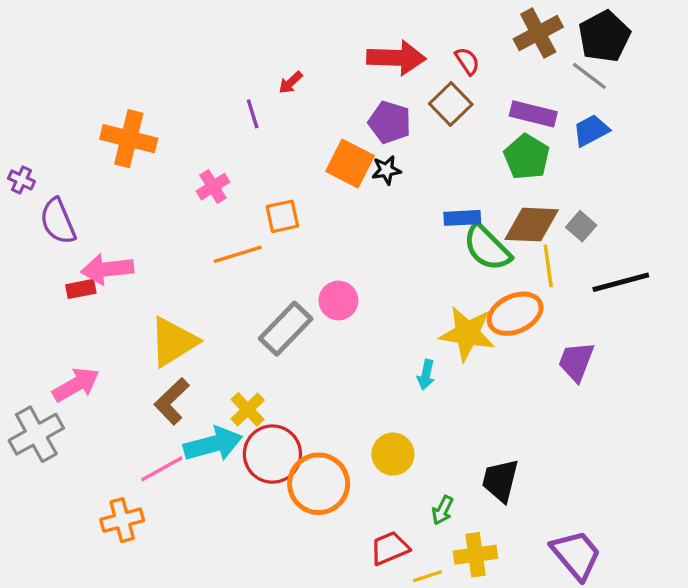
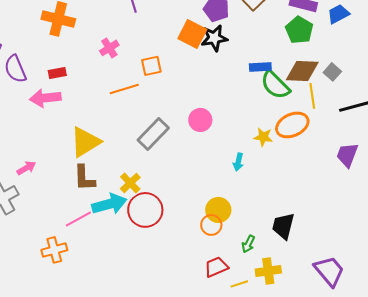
black star: (386, 170) -> (214, 38), size x1.5
red rectangle: (81, 289) -> (57, 73), moved
pink circle: (338, 300) -> (200, 120), moved
yellow star: (467, 334) -> (263, 137), size x0.6
purple trapezoid: (576, 362) -> (347, 155), moved
pink arrow: (76, 385) -> (26, 168), size x0.7
brown L-shape: (172, 401) -> (84, 178), turned -48
orange circle: (319, 484) -> (211, 225), moved, size x0.6

